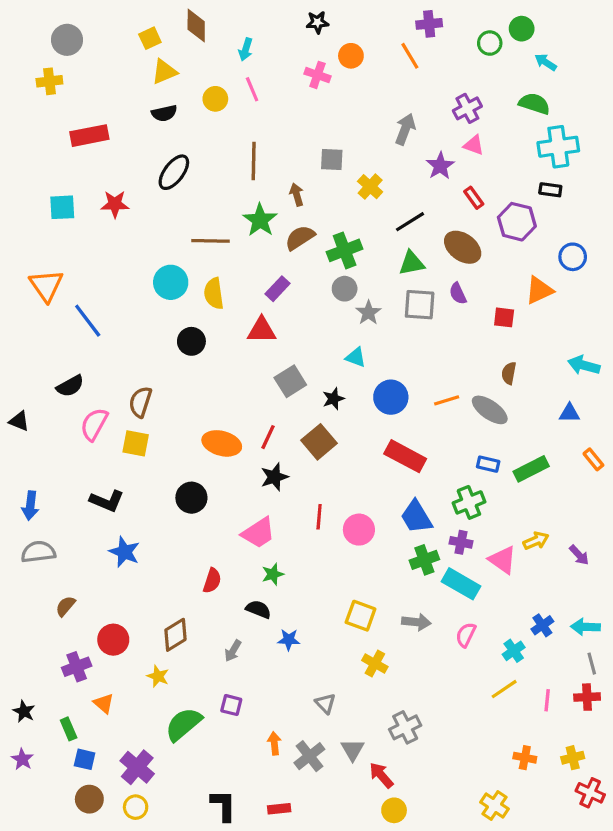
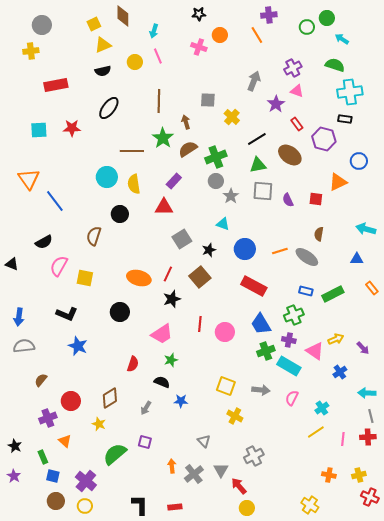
purple semicircle: (458, 293) -> (288, 200), moved
brown semicircle: (140, 402) -> (94, 236), moved
blue cross: (542, 625) -> (340, 372), moved

